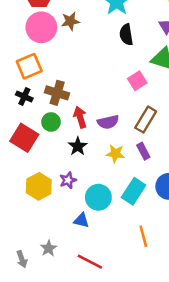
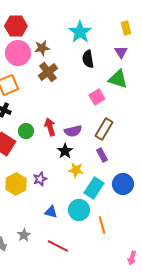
brown cross: (57, 93) -> (48, 72), moved, turned 36
black star: (78, 146) -> (65, 151), moved
yellow star: (115, 154) -> (76, 170), moved
cyan circle: (98, 197) -> (79, 210), moved

